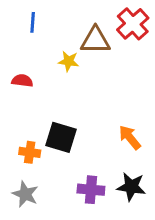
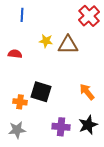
brown triangle: (95, 40) -> (68, 45), moved
black star: (131, 187) -> (88, 125), turned -30
gray star: (25, 194) -> (17, 130), turned -30

